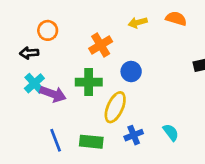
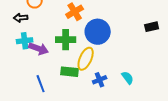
blue circle: (131, 71) -> (98, 32), size x1.6
cyan cross: (34, 83) -> (25, 41), turned 35
green rectangle: (91, 142) -> (70, 72), moved

